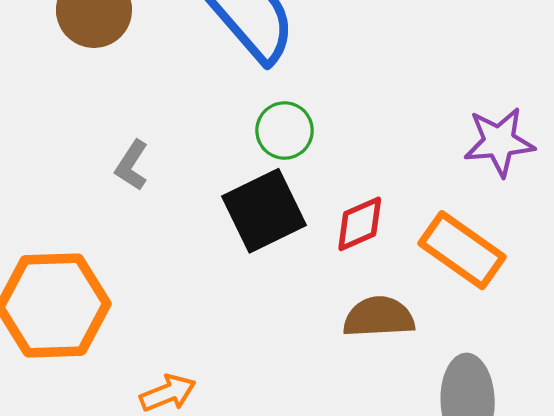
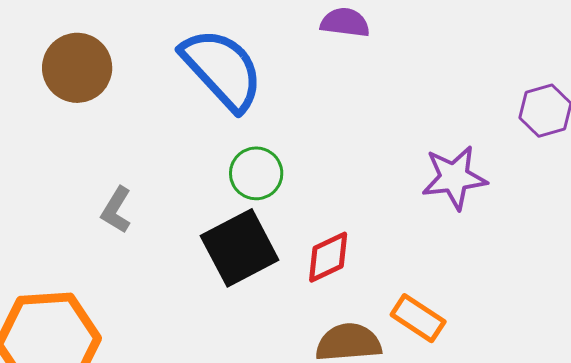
orange rectangle: (462, 250) -> (418, 318), moved, size x0.7

